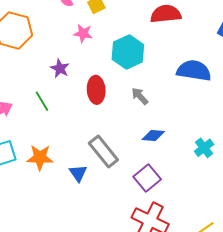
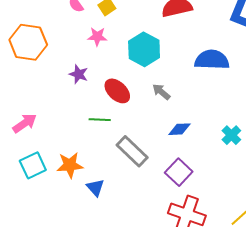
red ellipse: (96, 90) -> (117, 91), turned -36
green line: (42, 101) -> (100, 120), moved, turned -50
blue triangle: (78, 173) -> (95, 188), moved

